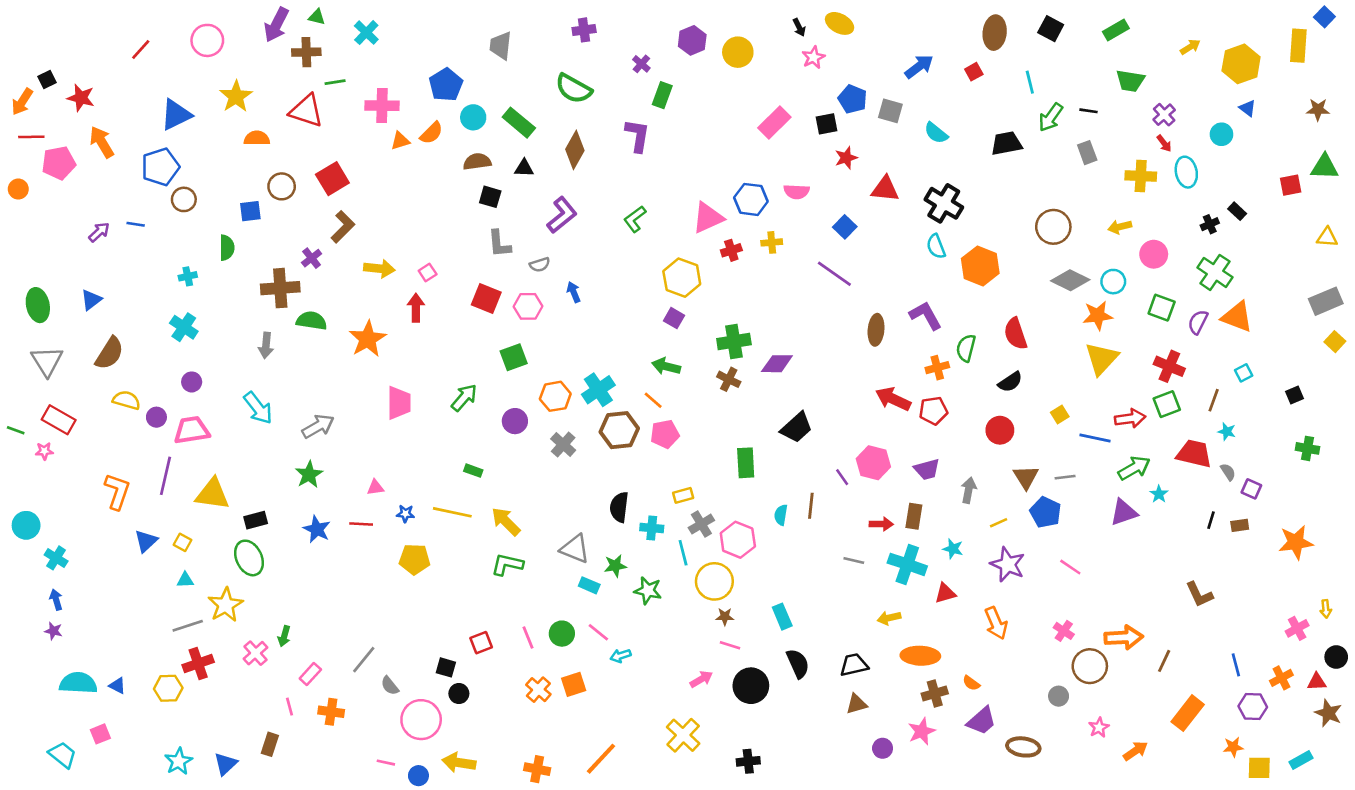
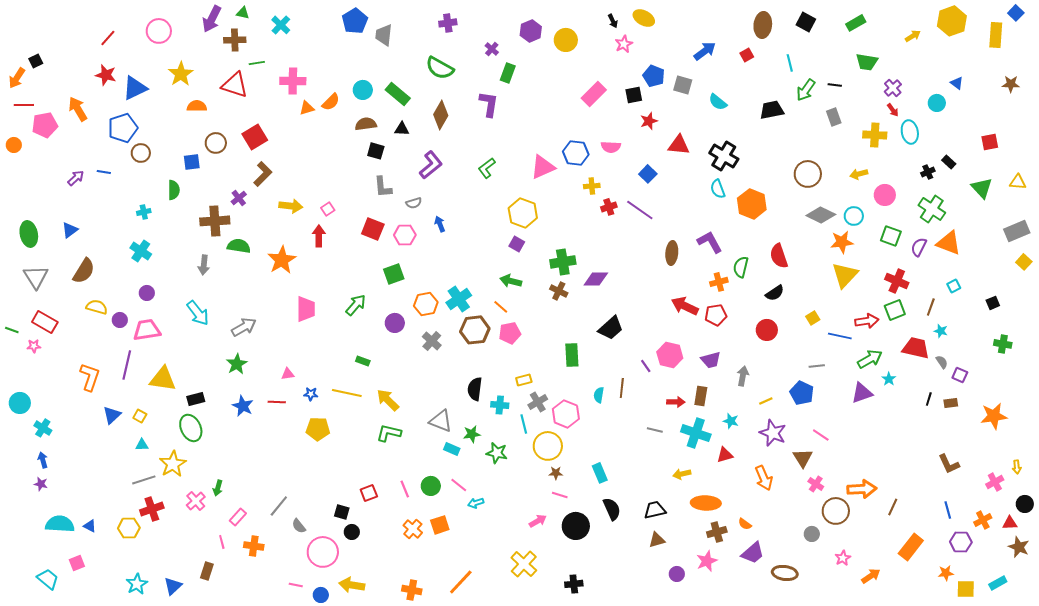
yellow hexagon: (1241, 64) -> (952, 21), moved
blue pentagon: (446, 85) -> (355, 21), moved
red star: (81, 98) -> (106, 75), moved
green triangle: (1324, 167) -> (982, 188), moved, turned 45
red cross: (731, 250) -> (609, 207), moved
brown triangle: (1026, 477) -> (803, 458), moved
brown L-shape: (1199, 594) -> (949, 464), moved

